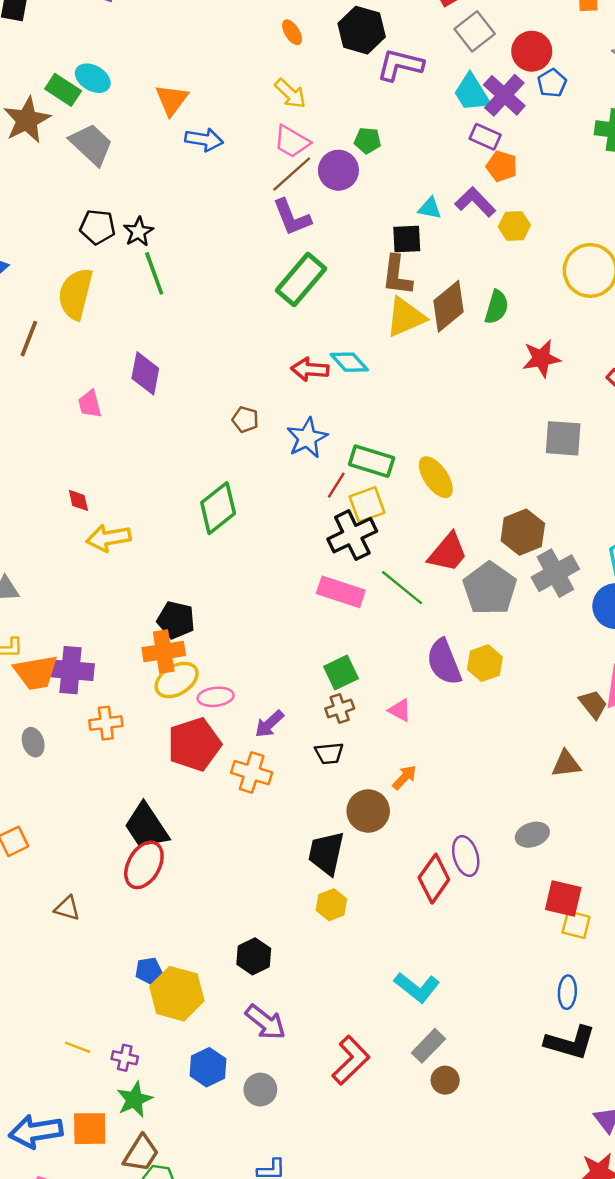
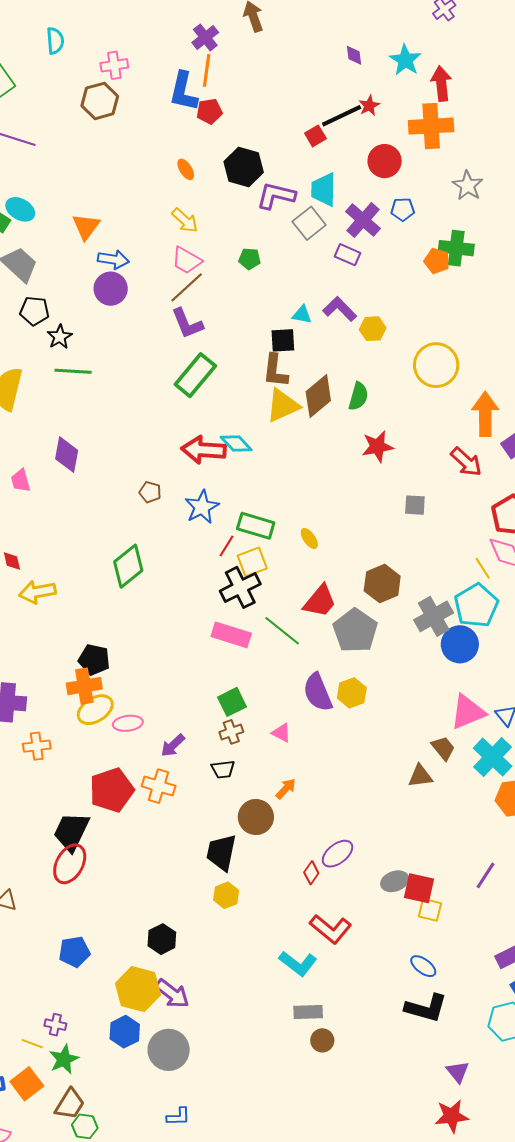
gray square: (475, 31) -> (309, 223), moved
red circle: (532, 51) -> (385, 161), moved
blue pentagon: (552, 83) -> (403, 209), turned 30
cyan trapezoid: (472, 93) -> (324, 190), moved, turned 33
orange pentagon: (502, 166) -> (437, 261), moved
purple circle: (338, 170) -> (111, 289), moved
black pentagon: (97, 227) -> (34, 311), moved
green line: (154, 273) -> (73, 371), turned -66
red star: (541, 359) -> (377, 447), moved
red arrow: (310, 369) -> (203, 450), size x1.4
gray square: (563, 438) -> (415, 505), size x0.7
yellow ellipse: (436, 477) -> (309, 539), size x0.6
gray cross: (555, 573) -> (434, 616), moved
brown trapezoid: (593, 704) -> (443, 748), moved
red pentagon: (194, 744) -> (112, 790), moved
black trapezoid: (146, 826) -> (71, 832), turned 60
gray ellipse: (532, 835) -> (395, 881), moved
purple ellipse: (466, 856) -> (337, 854), turned 68
red diamond: (434, 879) -> (311, 873), size x0.6
blue pentagon: (148, 970) -> (74, 952), size x1.4
blue ellipse: (567, 992) -> (423, 966), turned -56
yellow hexagon: (177, 994) -> (138, 989), moved
gray rectangle: (428, 1046) -> (308, 1012), turned 44
yellow line: (78, 1047) -> (32, 1044), moved
red L-shape: (351, 1060) -> (331, 929), moved, turned 84
gray circle: (260, 1090) -> (169, 1050), size x1.5
orange square: (90, 1129) -> (27, 1084), turned -36

